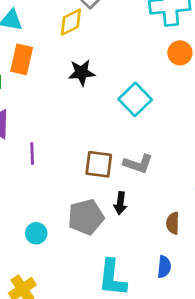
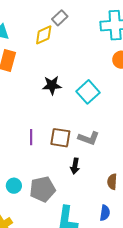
black star: (82, 73) -> (52, 85), moved
purple line: (32, 154) -> (31, 137), moved
gray pentagon: (86, 217) -> (43, 189), moved

